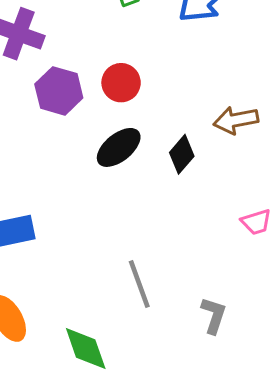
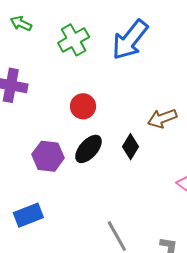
purple hexagon: (59, 91) -> (48, 156), moved

